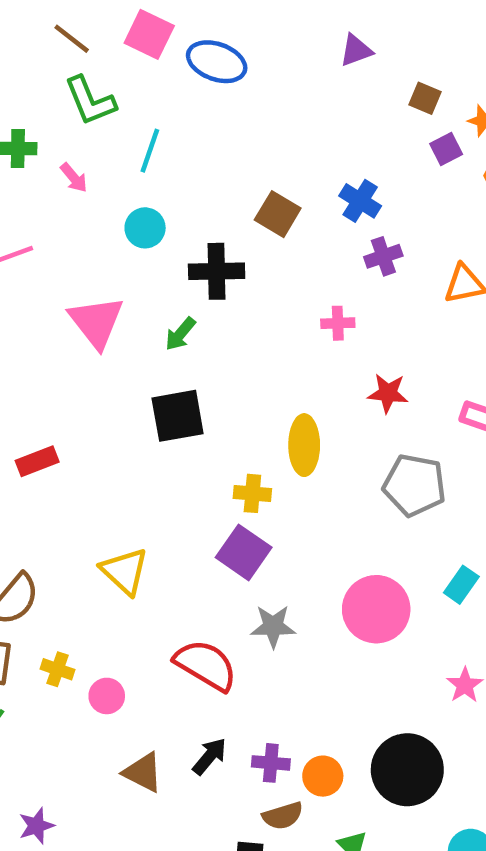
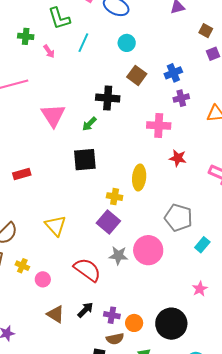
blue cross: (360, 201) -> (173, 73), turned 30
cyan circle: (145, 228) -> (127, 43), moved
pink cross: (338, 323) -> (159, 126), size x1.6
gray pentagon: (414, 485) -> (178, 218), moved
pink circle: (376, 609) -> (148, 250), moved

